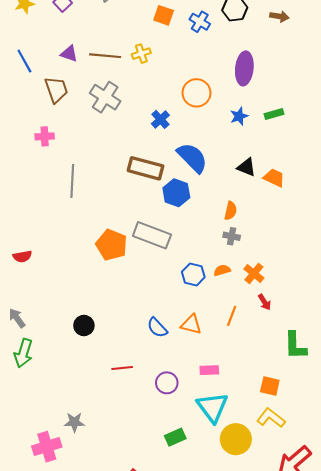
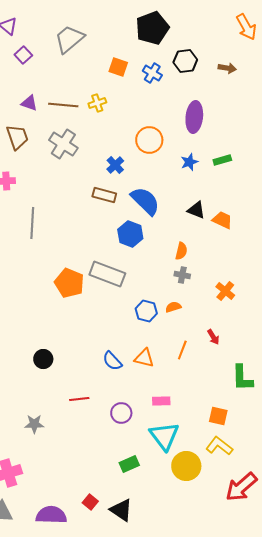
brown rectangle: (146, 168) -> (104, 195), moved, size x0.7
orange cross: (254, 273) -> (225, 291), moved
gray star: (74, 422) -> (34, 424), moved

